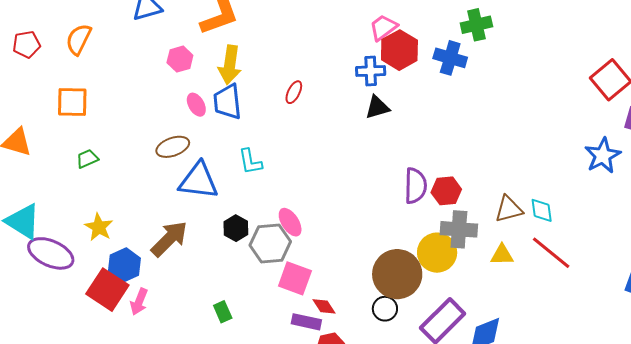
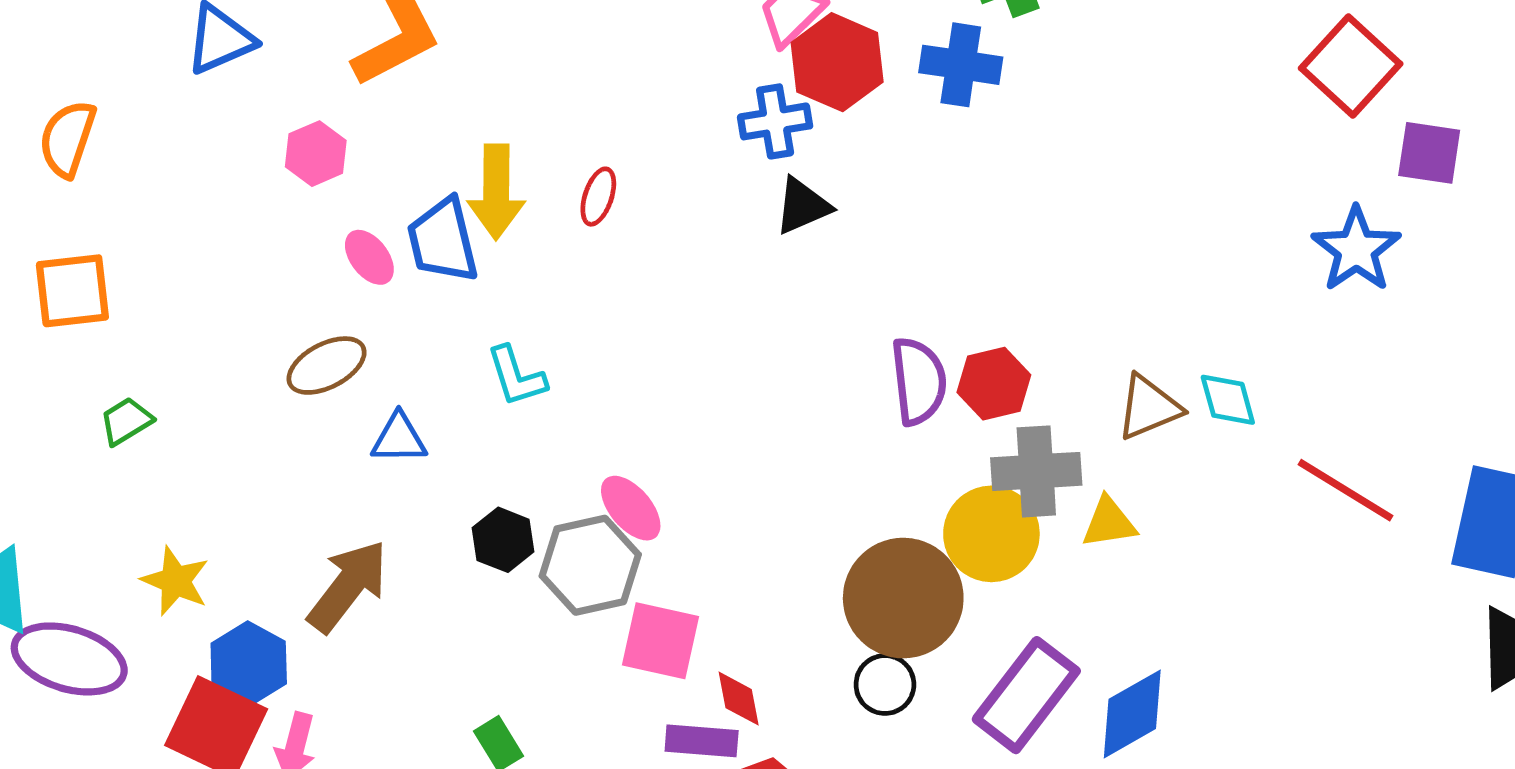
yellow arrow: (230, 65) -> (496, 192), moved
blue triangle: (199, 181) -> (399, 438), size x0.6
red line: (551, 253) -> (1345, 490), moved
yellow triangle: (502, 255) -> (1109, 523), moved
red diamond: (324, 306) -> (739, 699), turned 30

